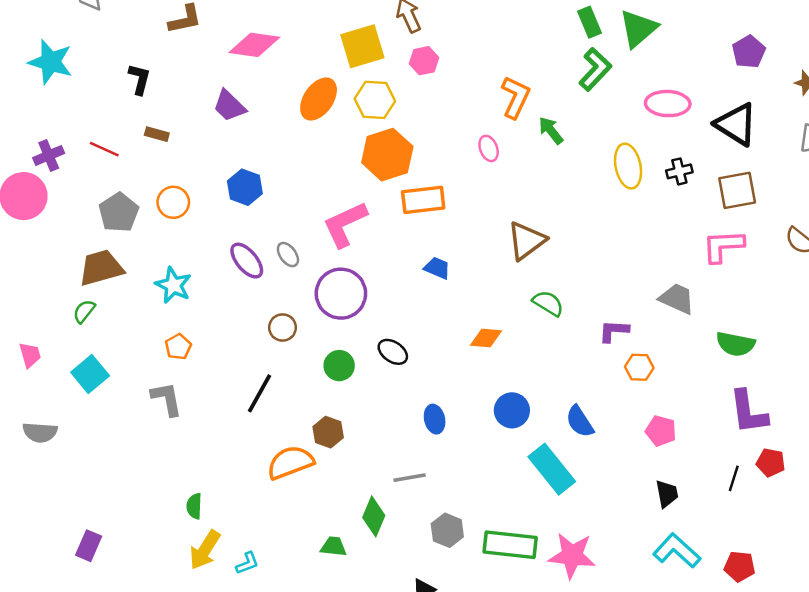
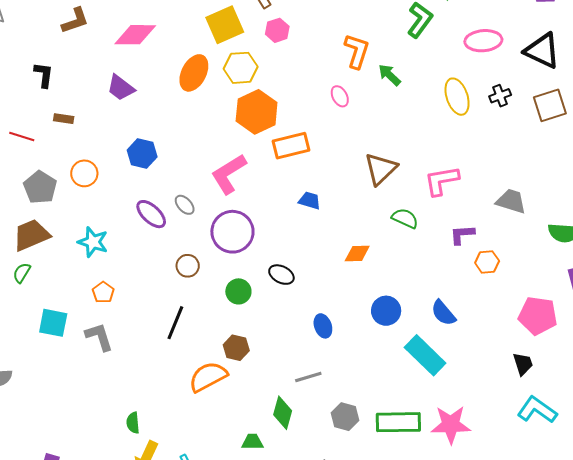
pink L-shape: (723, 246) -> (442, 181), moved
cyan square: (90, 374) -> (53, 323), moved, turned -32
pink pentagon: (661, 431) -> (538, 316), moved, size x1.5

